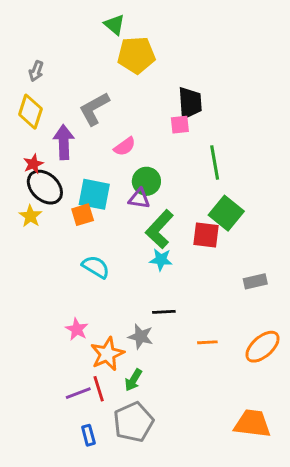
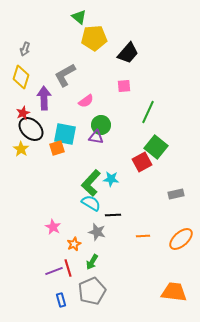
black trapezoid: (190, 103) -> (128, 53), moved, turned 45
green line: (215, 162) -> (148, 112), turned 35
green L-shape: (160, 229) -> (91, 183), moved
red square: (206, 235) -> (142, 162), turned -36
cyan semicircle: (96, 267) -> (91, 203), moved
orange star: (107, 354) -> (74, 244), size x0.6

